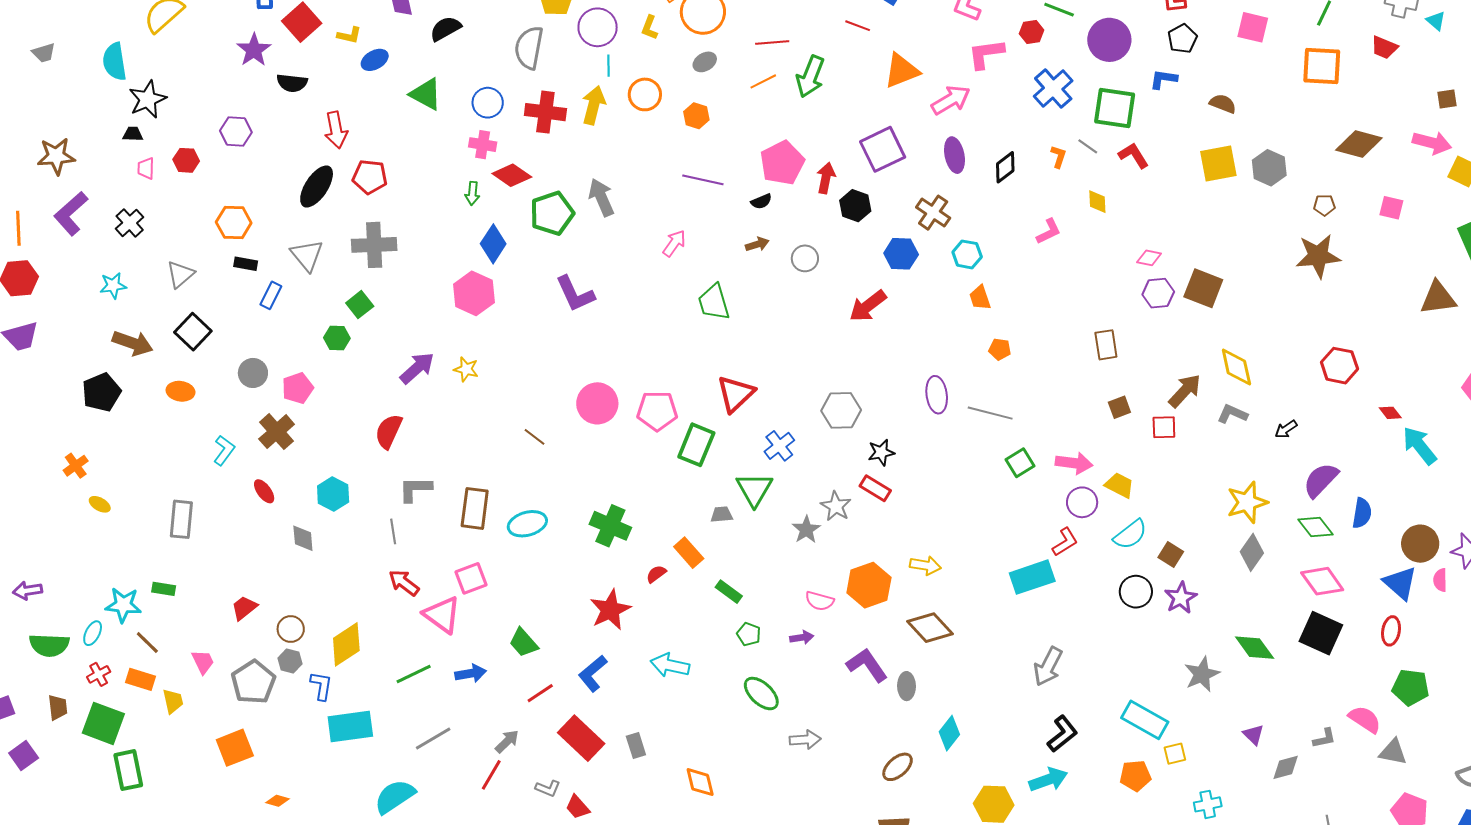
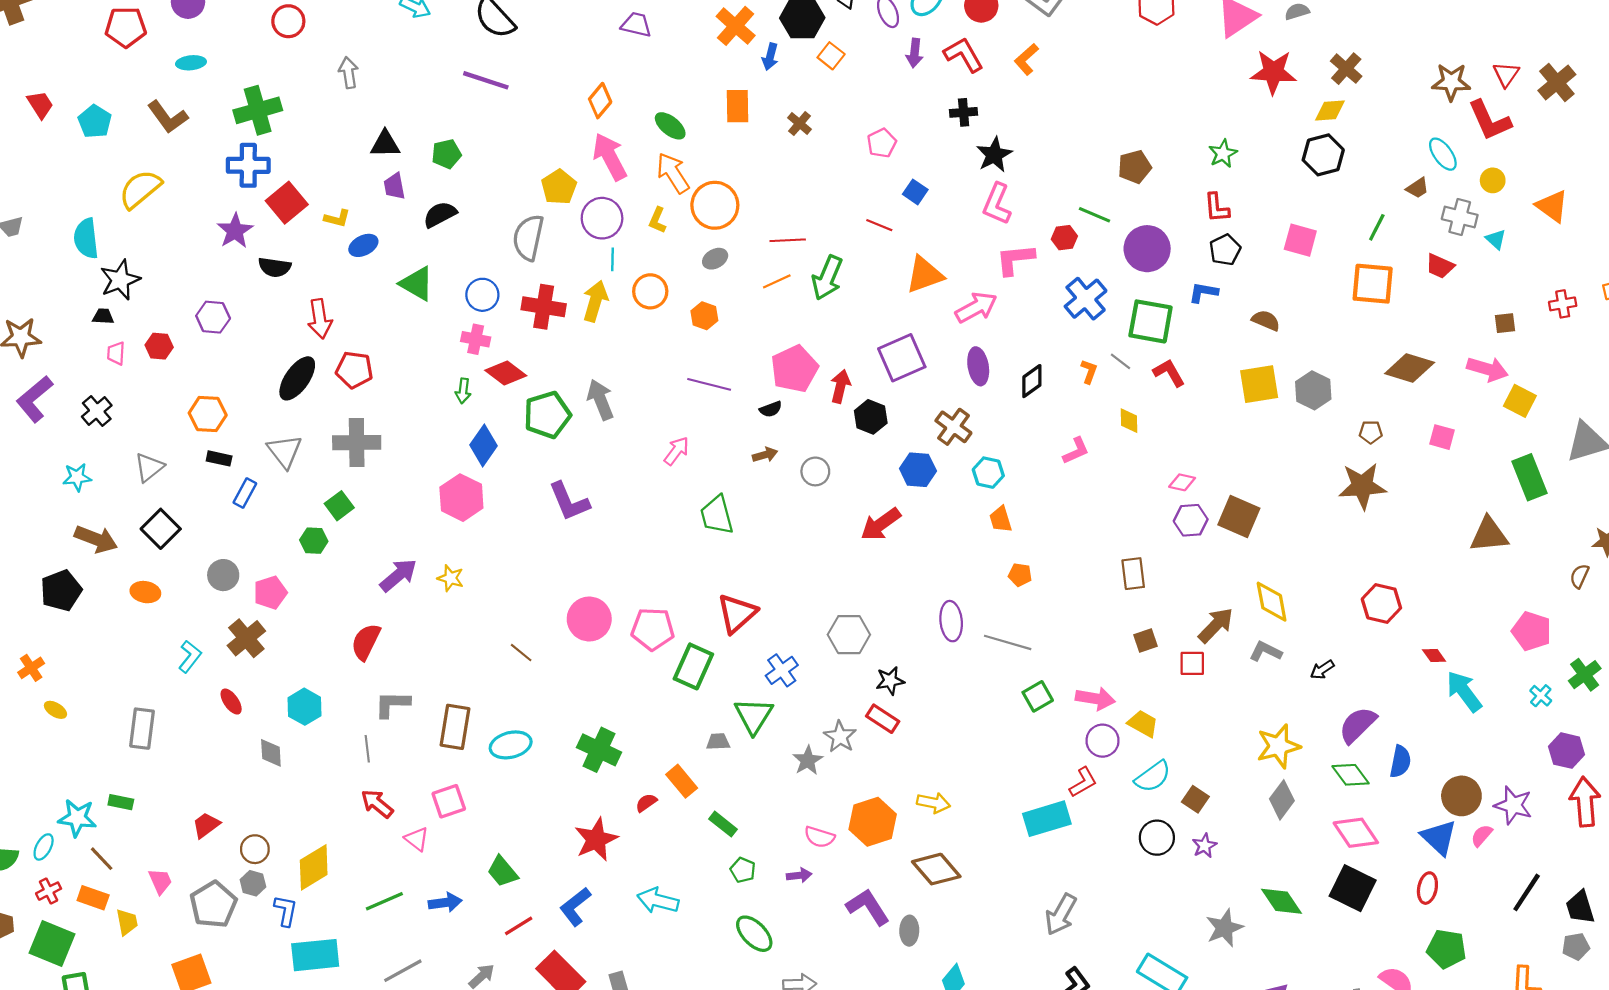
pink semicircle: (1440, 580) -> (1482, 836), turned 40
purple star: (1181, 598) -> (1204, 846), size x0.7
pink triangle: (442, 615) -> (417, 839), size x0.6

